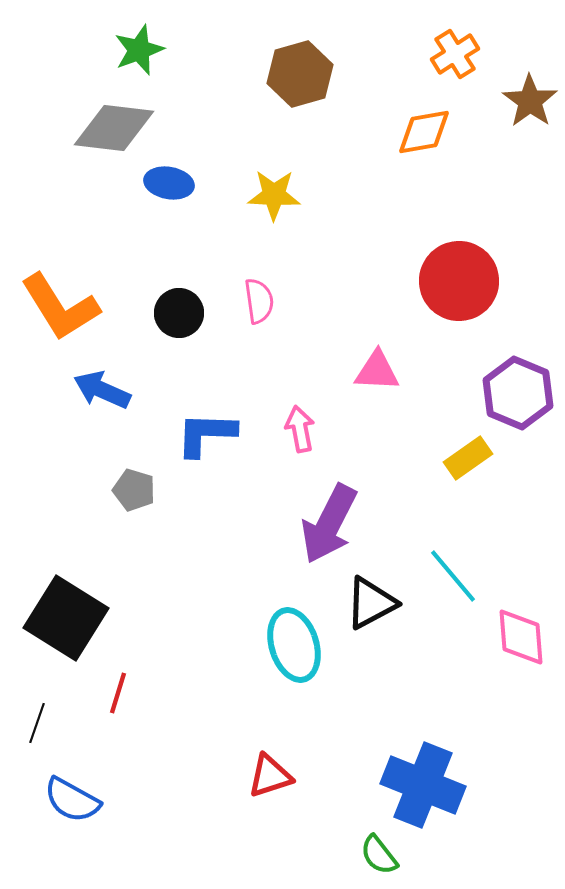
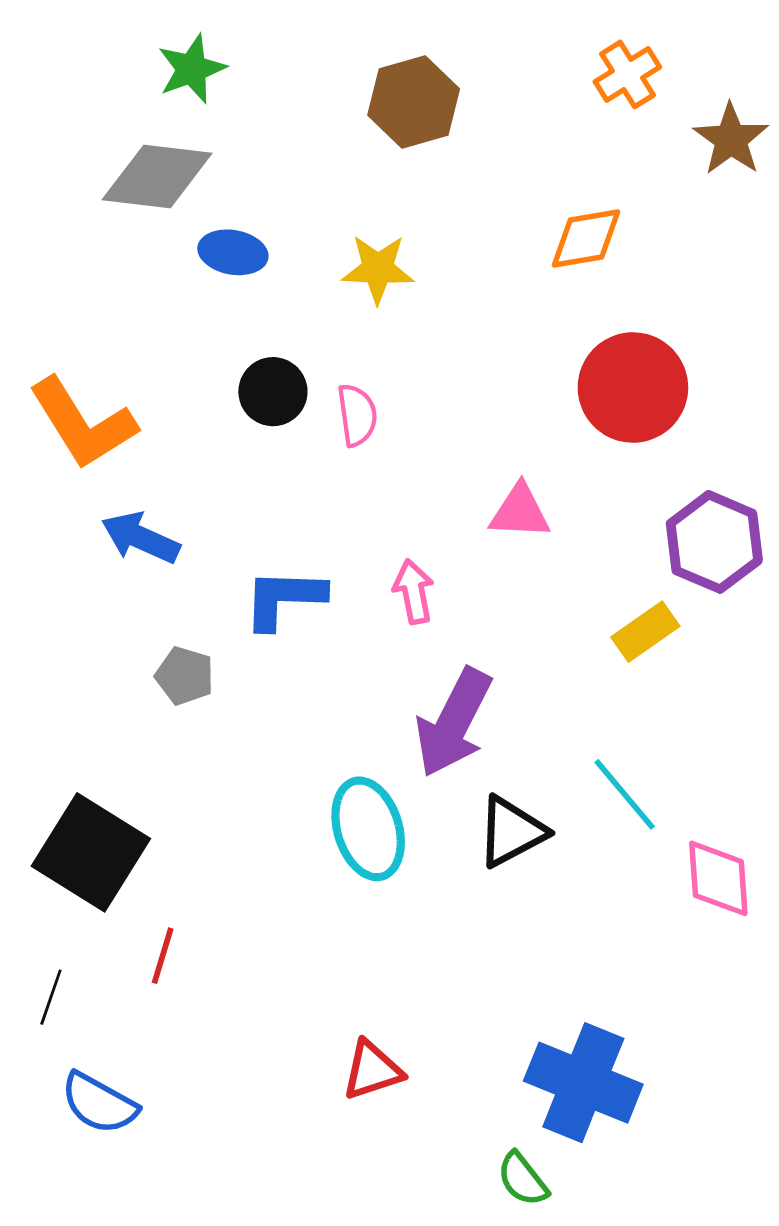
orange diamond: (424, 132) -> (586, 239), moved
black circle: (179, 313) -> (273, 392), moved
cyan ellipse: (294, 645) -> (368, 829), moved

